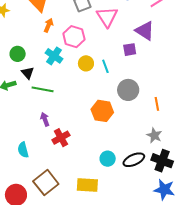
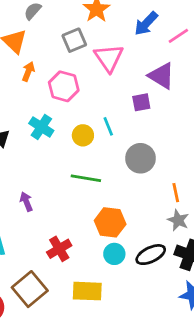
cyan cross: (54, 56) -> (41, 127), moved
yellow circle: (86, 63) -> (83, 135), moved
green line: (43, 89) -> (86, 178), moved
orange line: (157, 104) -> (176, 193), moved
orange hexagon: (102, 111) -> (110, 222), moved
red cross: (61, 138) -> (59, 249), moved

